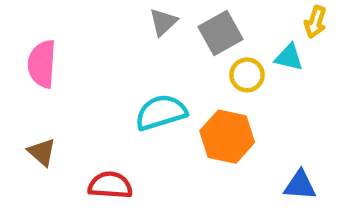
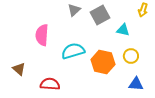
cyan triangle: (289, 57) -> (123, 30), moved
pink semicircle: (42, 64) -> (42, 35), moved
yellow circle: (247, 75) -> (131, 56), moved

